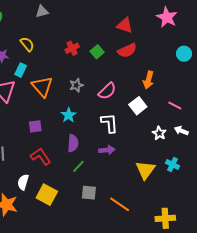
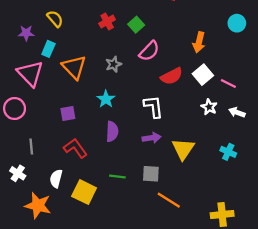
red semicircle: (127, 50) -> (172, 76), moved
orange arrow: (148, 80) -> (199, 42), moved
pink semicircle: (107, 91) -> (149, 51), moved
white square: (138, 106) -> (203, 75), moved
white star: (159, 133) -> (209, 107), moved
green line: (78, 166) -> (117, 177), moved, turned 56
yellow triangle: (145, 170) -> (183, 149), moved
gray square: (89, 193) -> (151, 174), moved

